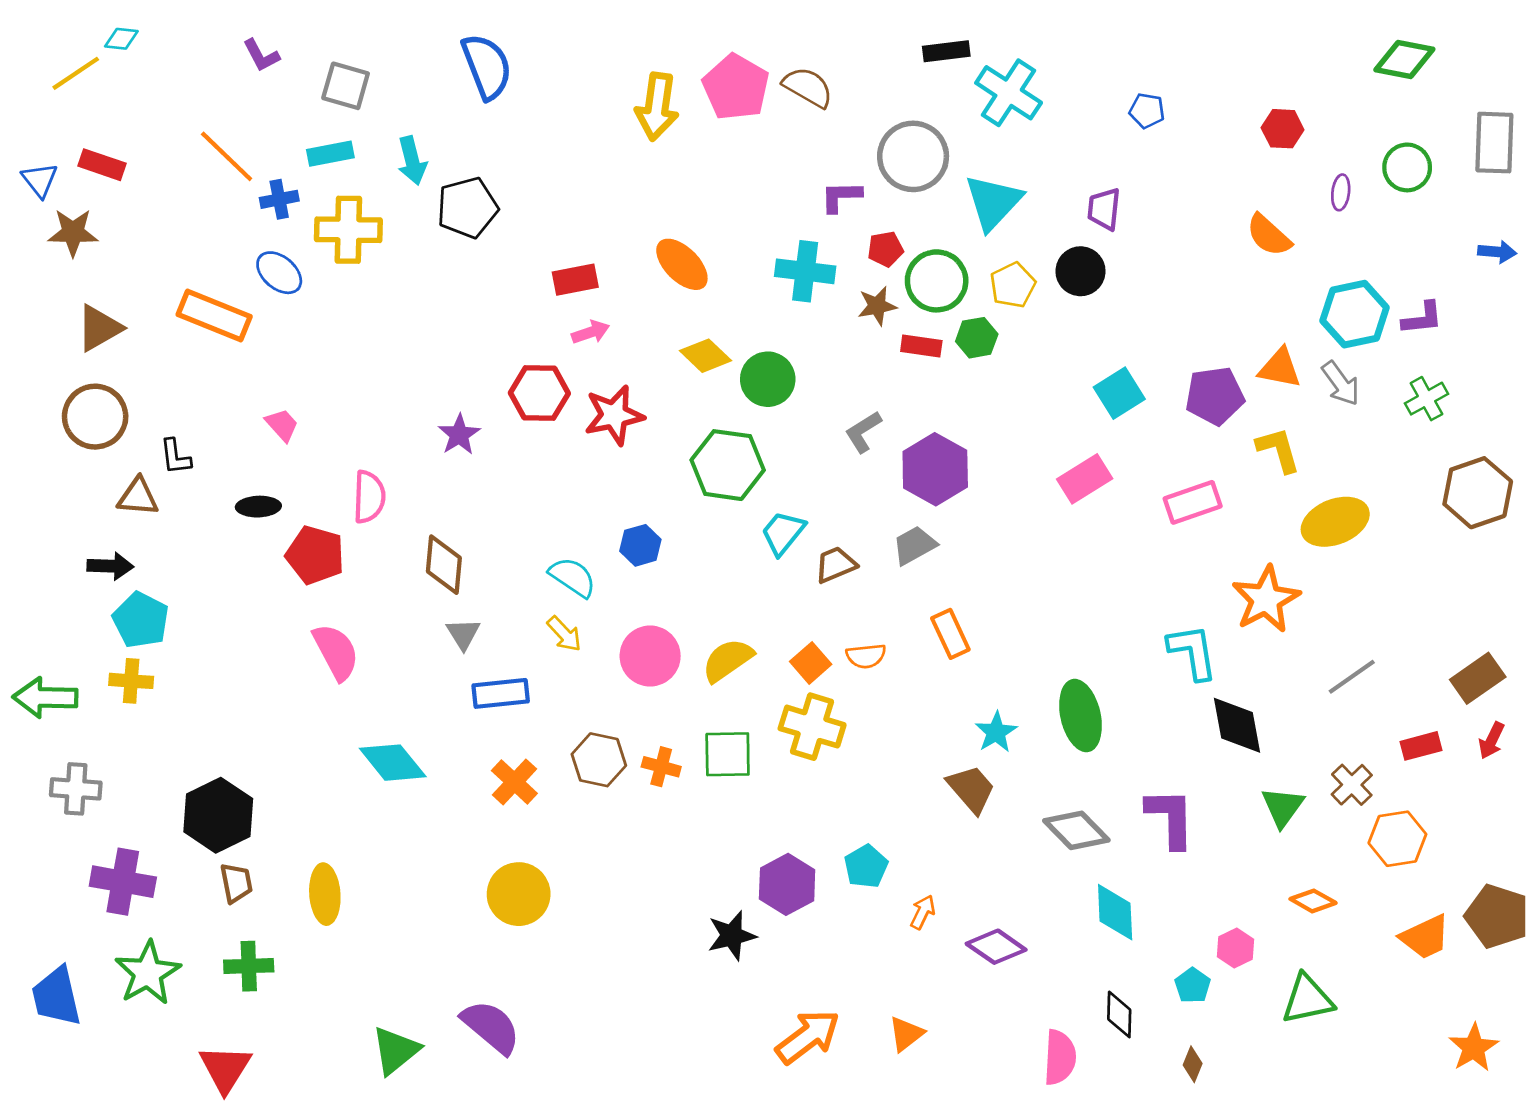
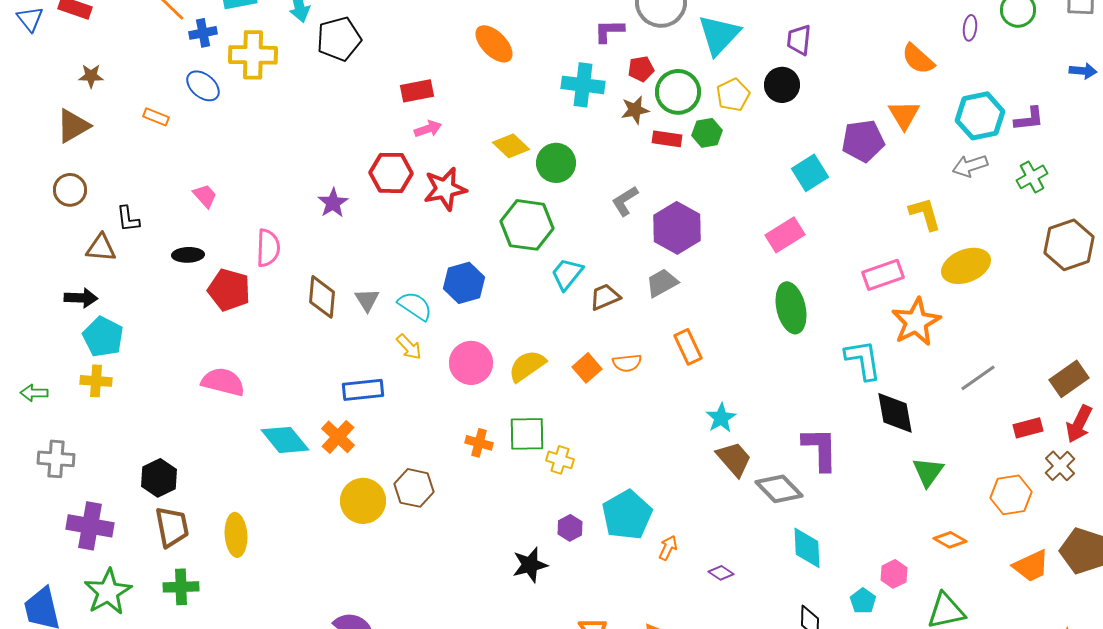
brown star: (73, 233) -> (91, 76), moved, size x0.7
orange ellipse: (682, 264) -> (494, 44), moved
orange rectangle: (214, 316) -> (156, 117), size x0.5
orange triangle: (1280, 368) -> (904, 115), moved, turned 48
gray arrow: (1341, 383) -> (970, 166), turned 108
purple pentagon: (1215, 396) -> (863, 141), moved
brown circle: (95, 417) -> (70, 190), size x0.7
pink rectangle: (1193, 502) -> (883, 275), moved
blue hexagon: (640, 545) -> (464, 283), size x1.4
gray triangle: (463, 634) -> (367, 300), moved
pink semicircle: (336, 652) -> (223, 382), moved, turned -48
green arrow: (45, 698) -> (34, 393), size x0.6
green ellipse: (1081, 716) -> (791, 308), moved
yellow cross: (812, 727) -> (560, 460), moved, size x0.6
red arrow: (1492, 740) -> (1079, 424), size x1.4
brown hexagon: (599, 760) -> (414, 488), moved
orange cross: (514, 782) -> (338, 437), moved
brown cross: (1352, 785) -> (1060, 466), moved
brown trapezoid: (971, 789) -> (734, 459), moved
black hexagon: (218, 815) -> (159, 478), size x0.7
purple L-shape: (1170, 818) -> (820, 449), moved
cyan pentagon: (866, 866) -> (627, 515), size x1.6
brown trapezoid: (236, 883) -> (172, 527), size x1.4
purple hexagon: (787, 884) -> (570, 528), size x0.6
yellow circle: (519, 894) -> (363, 501), moved
purple diamond: (996, 947) -> (721, 573), size x0.6

